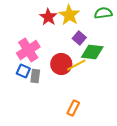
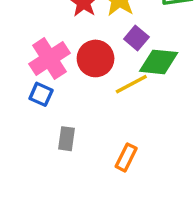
red circle: (61, 64) -> (96, 58), moved
gray rectangle: (35, 76) -> (67, 139), moved

